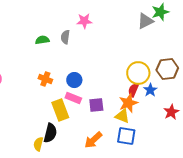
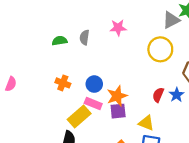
pink star: (84, 21) -> (118, 28), moved
yellow circle: (138, 73) -> (160, 49), moved
orange star: (128, 103) -> (117, 96), moved
yellow rectangle: (60, 110) -> (79, 117), turned 70

